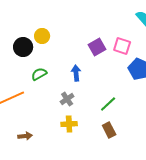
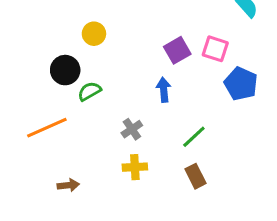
black circle: (23, 47) -> (65, 70), moved
blue arrow: (76, 73) -> (164, 90), moved

